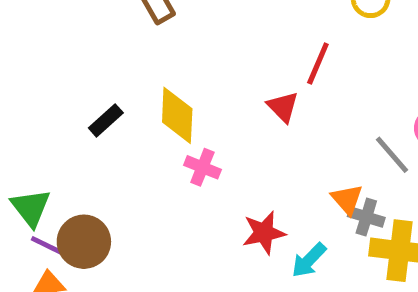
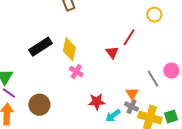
black rectangle: (106, 120) -> (40, 47), size x1.6
gray cross: (366, 217) -> (131, 107), moved
brown circle: (84, 242) -> (39, 105), moved

